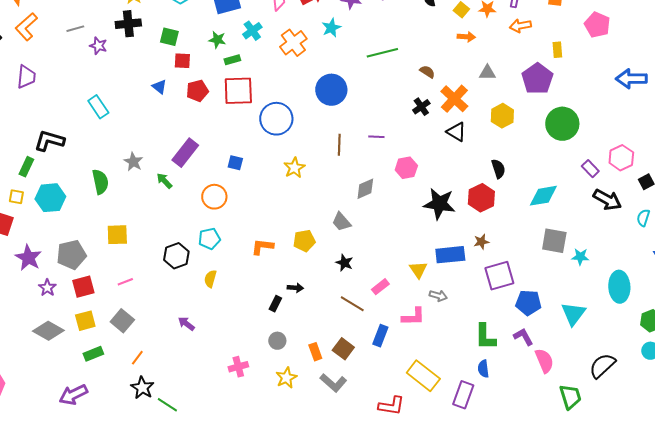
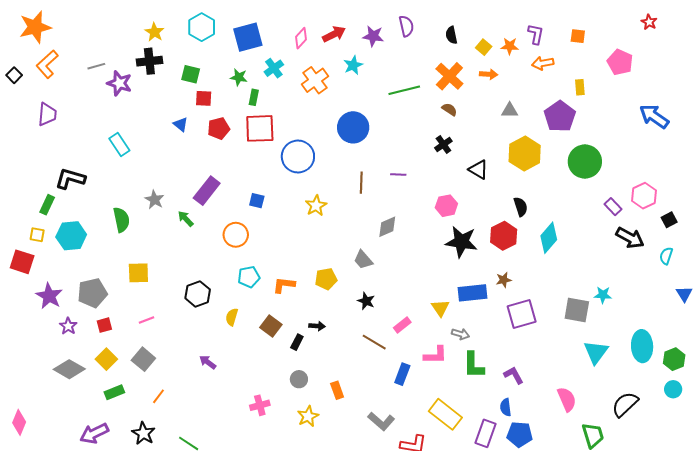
purple star: (98, 46) -> (119, 83), size x1.4
green rectangle: (232, 60) -> (254, 97), turned -63
blue arrow: (631, 79) -> (654, 116), turned 36
orange cross: (454, 99) -> (449, 76), moved
yellow hexagon: (502, 116) -> (525, 153), size x1.4
pink hexagon: (406, 168) -> (446, 206), moved
cyan diamond: (543, 196) -> (549, 238), moved, turned -40
cyan pentagon: (209, 239) -> (249, 277), moved
gray square: (554, 241) -> (577, 310), moved
red square: (83, 287) -> (104, 325), size x0.7
cyan ellipse: (619, 287) -> (642, 346), moved
blue pentagon: (528, 303) -> (520, 434), moved
yellow square: (85, 321) -> (106, 359), turned -30
green L-shape: (485, 337) -> (474, 365), moved
purple L-shape: (523, 337) -> (514, 375), moved
brown square: (343, 349) -> (271, 326), moved
gray L-shape: (333, 383) -> (381, 421), moved
black star: (142, 388) -> (143, 433), moved

